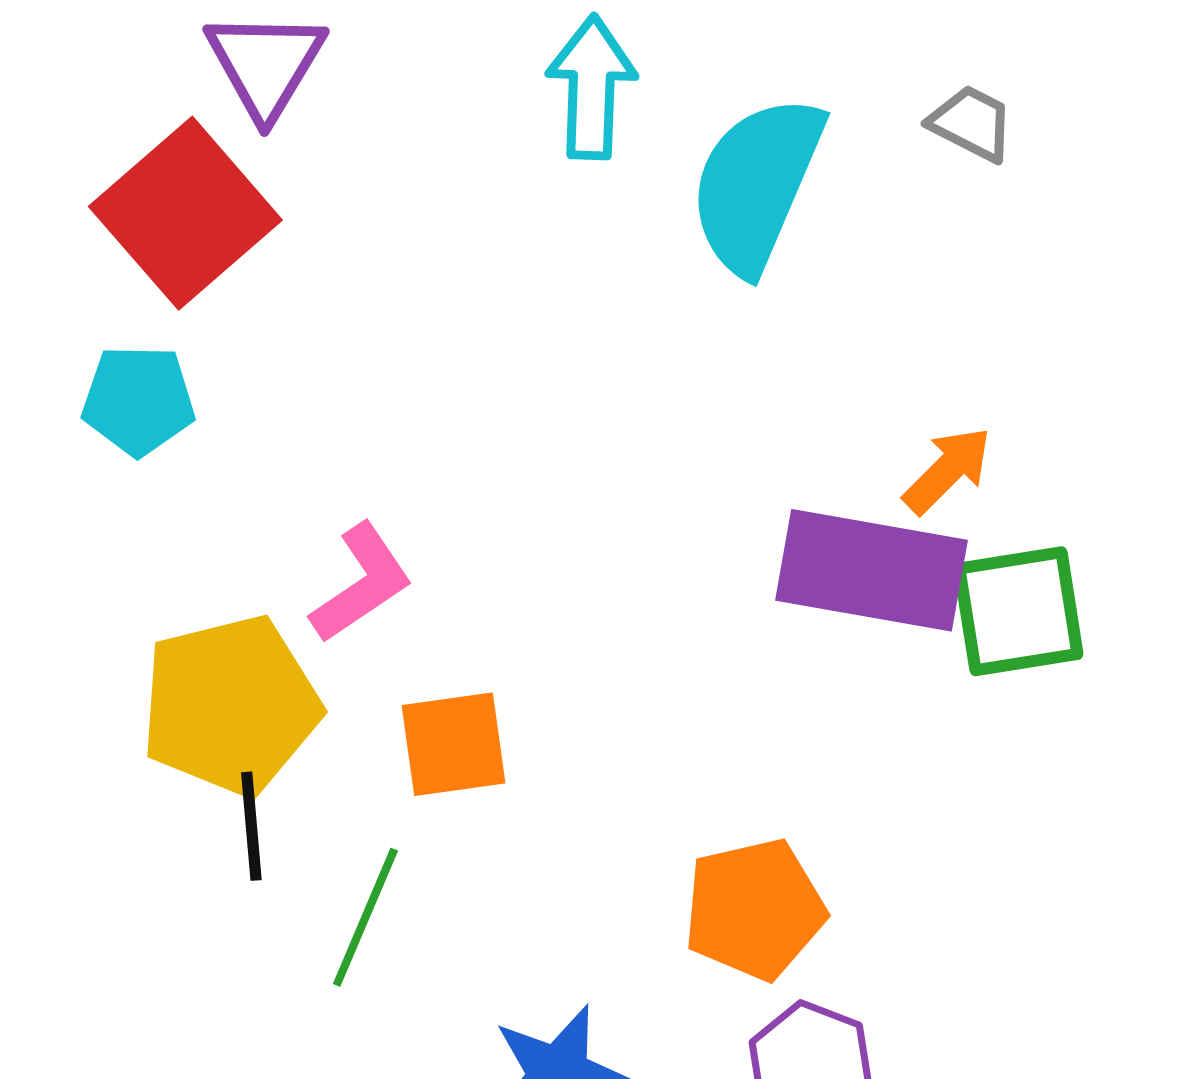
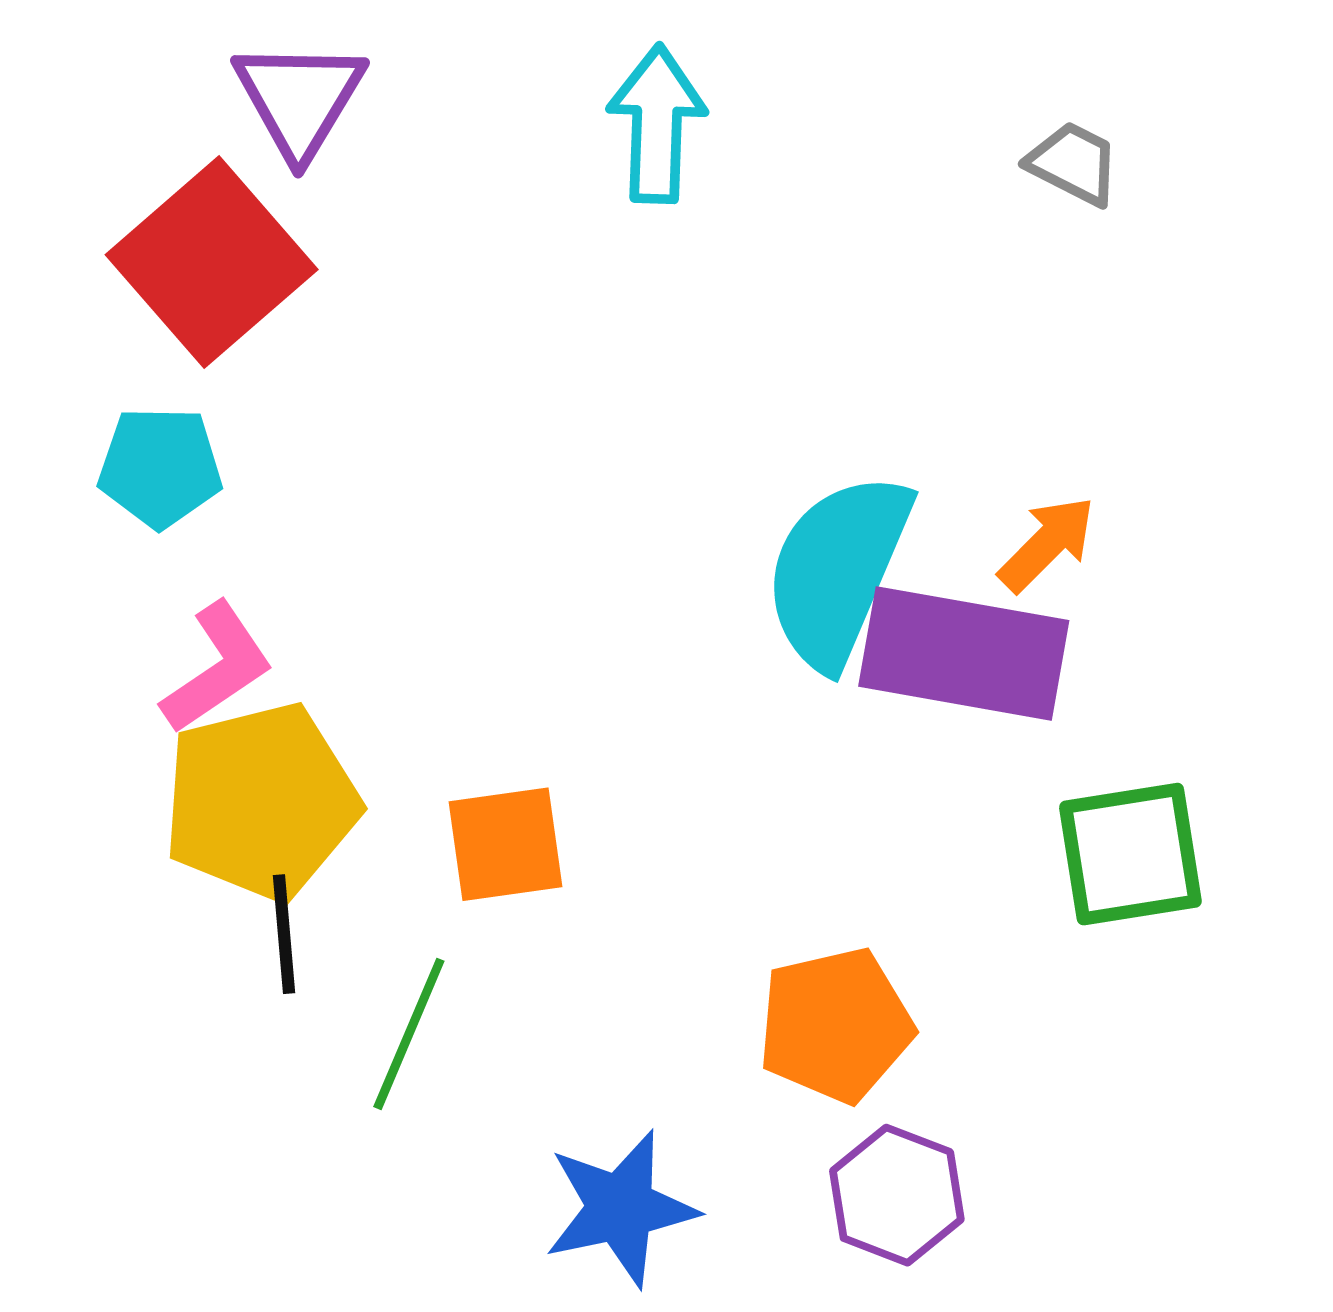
cyan semicircle: (756, 184) -> (838, 570), moved
pink L-shape: (361, 583) -> (217, 668), moved
green square: (1018, 611) -> (1130, 854), moved

